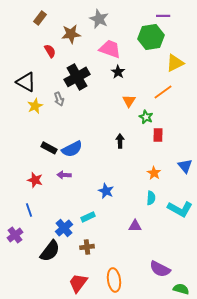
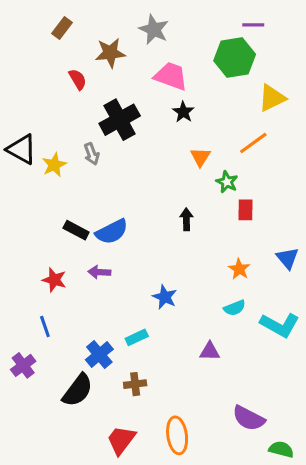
black triangle: (26, 82) -> (22, 149), moved
cyan semicircle: (151, 198) -> (235, 308), turned 64

